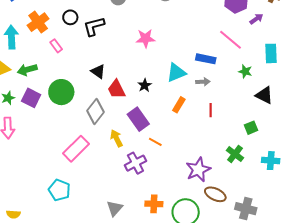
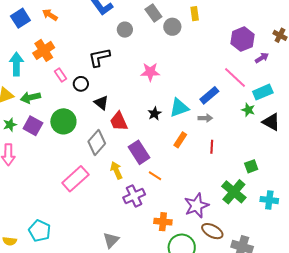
black circle: (70, 17) -> (81, 84), moved
cyan rectangle: (271, 53) -> (263, 92), moved, turned 66
blue rectangle: (206, 59) -> (209, 95), turned -54
black star: (145, 85) -> (155, 113), moved
black triangle: (264, 95) -> (271, 122), moved
green cross: (235, 154) -> (234, 192), size x1.4
cyan pentagon: (59, 190) -> (40, 231), moved
orange cross: (154, 204) -> (163, 222), moved

